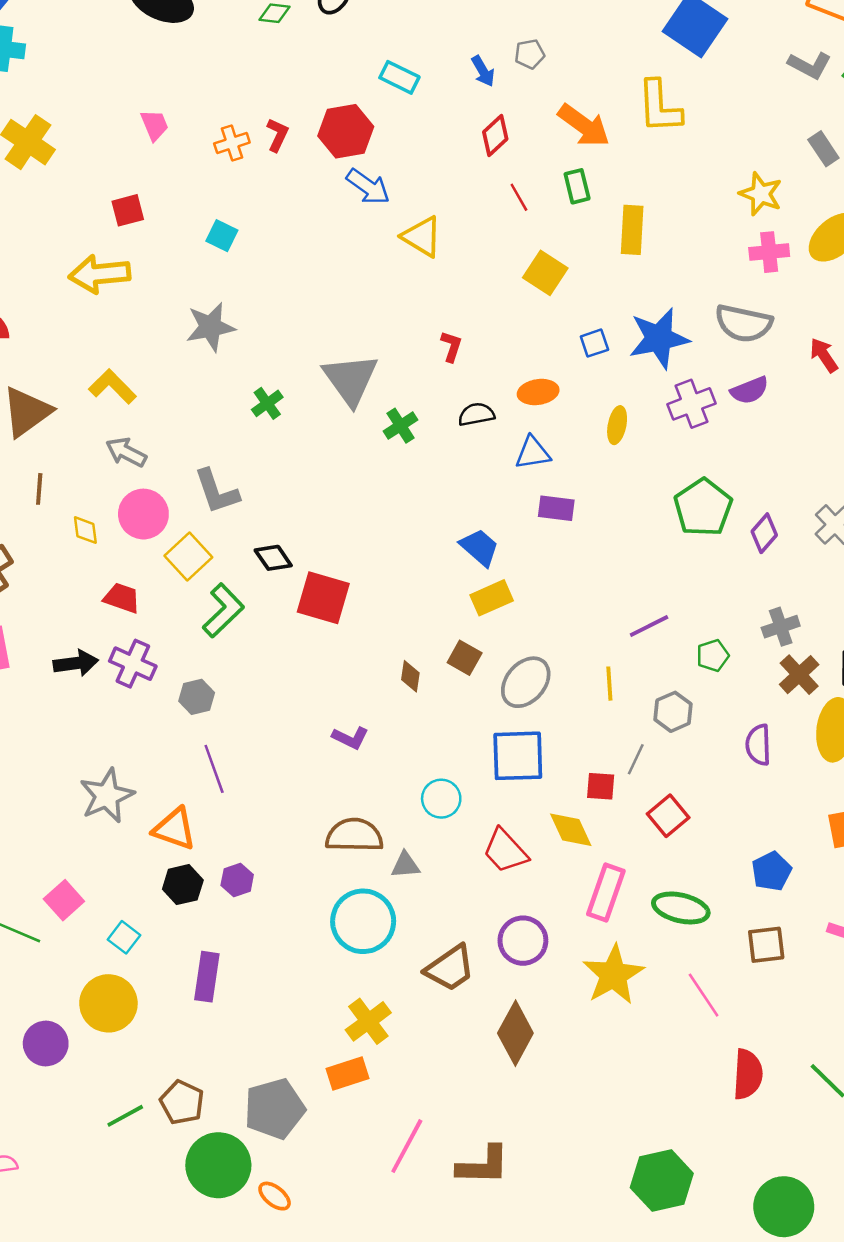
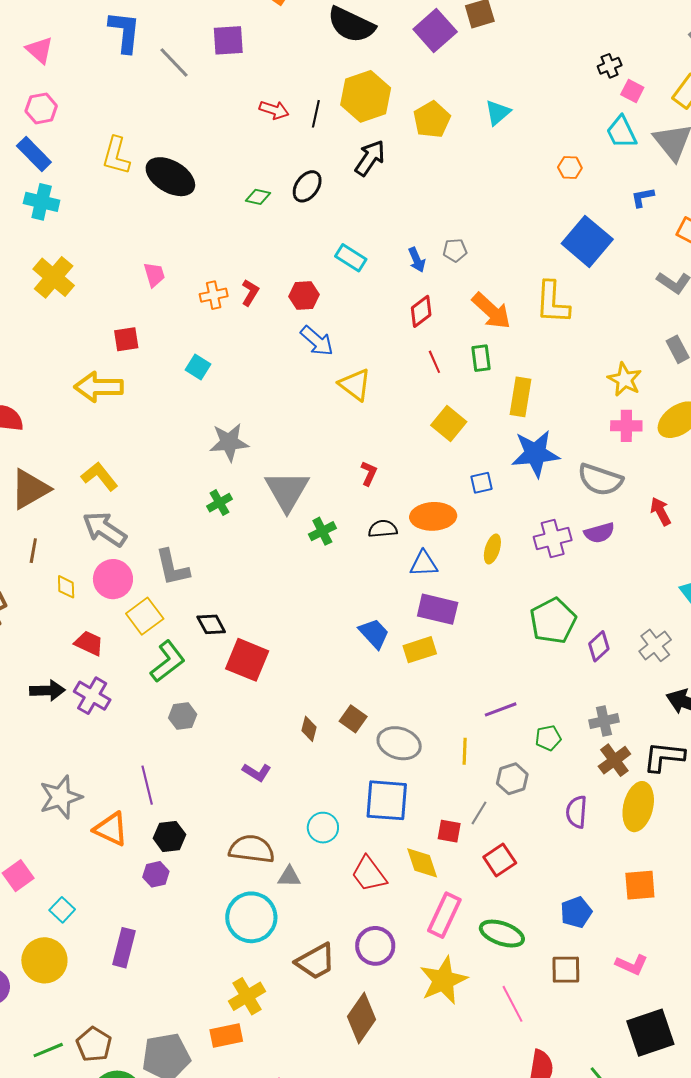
red hexagon: (346, 131) -> (304, 296), size x0.7
gray star: (210, 327) -> (229, 442), moved
blue star: (659, 338) -> (535, 454), moved
orange ellipse: (538, 392) -> (433, 516), size x1.4
gray arrow: (126, 452) -> (105, 529), size x1.4
purple rectangle: (556, 508) -> (438, 609), size x1.4
yellow rectangle: (492, 598) -> (420, 650), moved
gray ellipse: (526, 682) -> (399, 743), turned 60
gray hexagon: (197, 697) -> (183, 716), moved
black hexagon: (183, 885) -> (169, 836), moved

